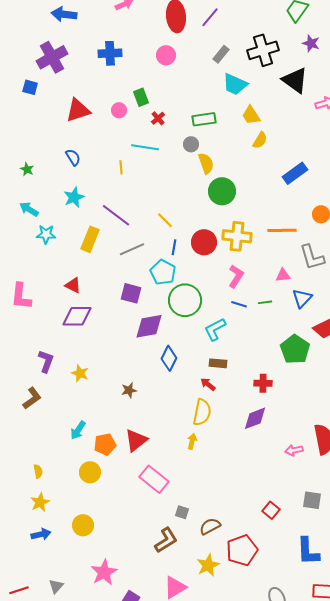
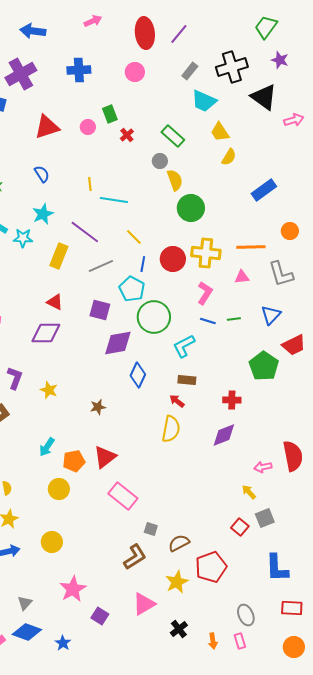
green rectangle: (204, 119) -> (173, 136), turned 50
cyan line: (145, 147) -> (114, 200), moved
cyan star: (46, 234) -> (23, 238), moved
pink triangle: (283, 275) -> (242, 277), moved
red triangle: (73, 285) -> (55, 302), moved
yellow arrow: (192, 441) -> (249, 492), moved, turned -56
gray square: (312, 500) -> (265, 518), moved, turned -30

